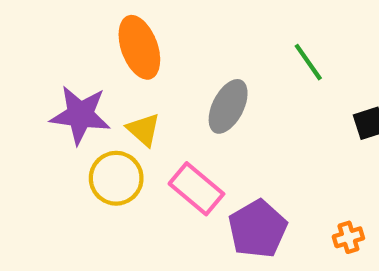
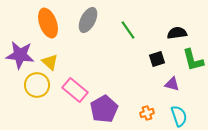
gray ellipse: (228, 106) -> (88, 20), moved

